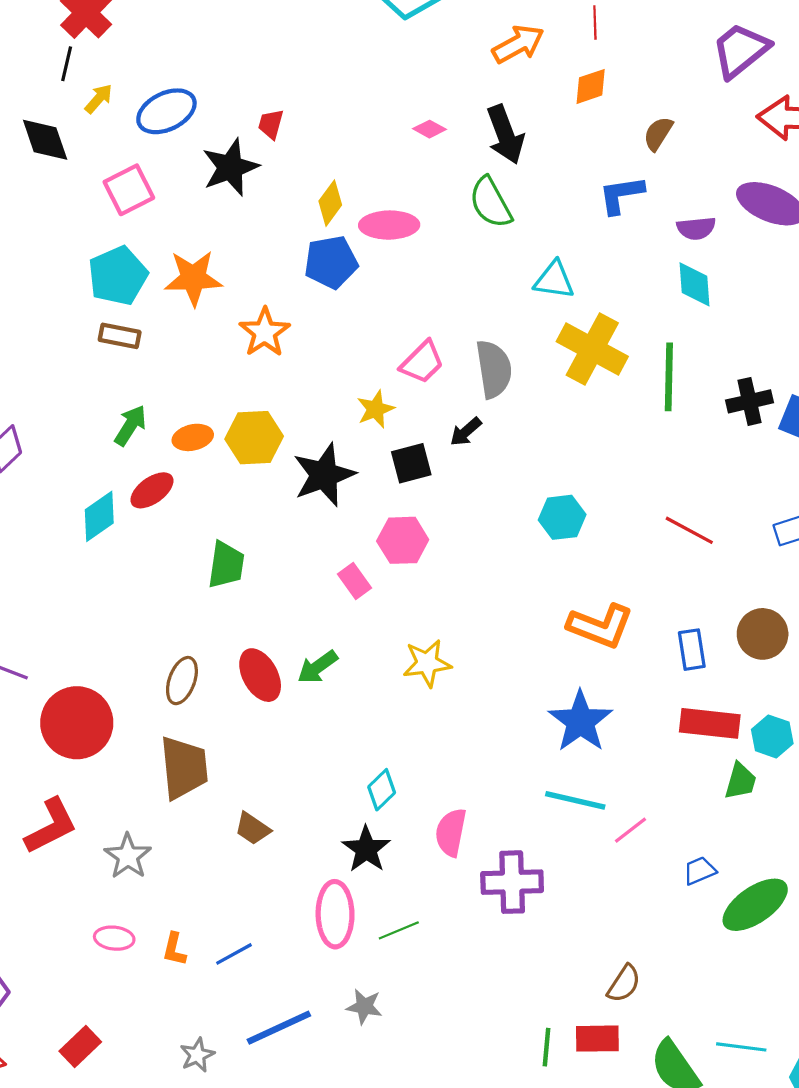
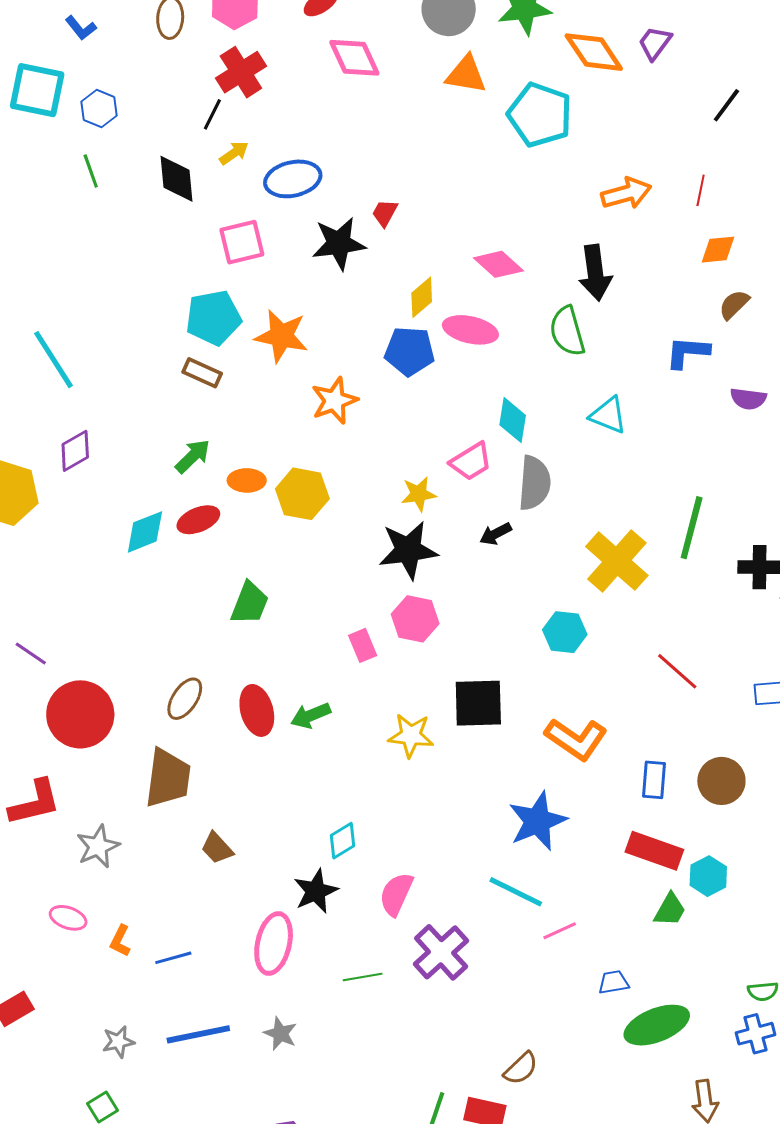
orange diamond: (591, 86) -> (718, 250), moved
pink diamond: (430, 129) -> (498, 264), moved, size x1.6
cyan diamond: (694, 284) -> (513, 420), moved
yellow cross: (592, 349) -> (617, 561), moved
black square: (411, 463) -> (478, 703), moved, size x1.4
black star: (324, 475) -> (408, 550), moved
purple cross: (512, 882) -> (441, 952), turned 36
green line: (399, 930) -> (363, 977), moved

